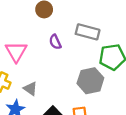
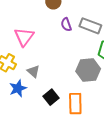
purple semicircle: (55, 42) -> (66, 24), moved

